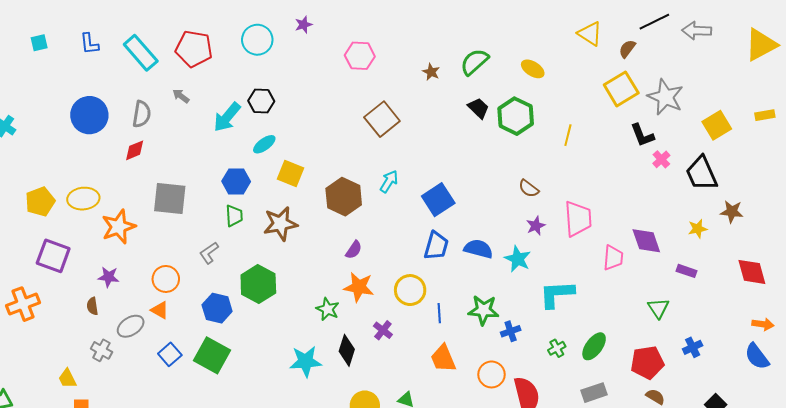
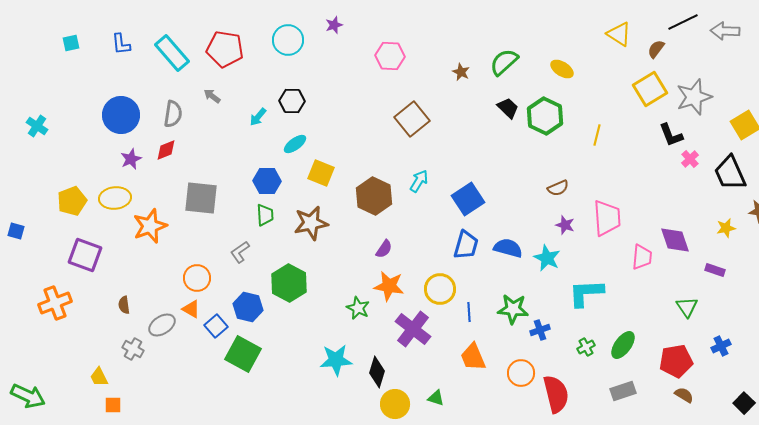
gray star: (665, 97) -> (694, 97), turned 30
cyan arrow: (227, 117) -> (258, 117), size x0.6
brown semicircle: (529, 188) -> (558, 188), turned -60
purple star: (536, 226) -> (565, 225), turned -30
purple star: (108, 277) -> (131, 159), moved, turned -30
purple cross: (383, 330) -> (413, 329), size x1.8
black diamond: (347, 350) -> (377, 372), moved
blue square: (170, 354) -> (216, 326), moved

